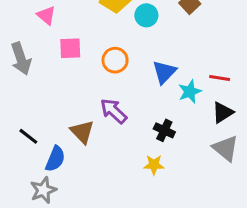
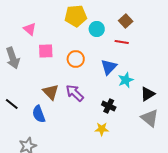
red line: (220, 78) -> (122, 42), moved
brown triangle: (82, 132) -> (51, 92), moved
black line: (28, 136) -> (12, 104), moved
blue semicircle: (55, 159) -> (39, 114), moved, turned 138

